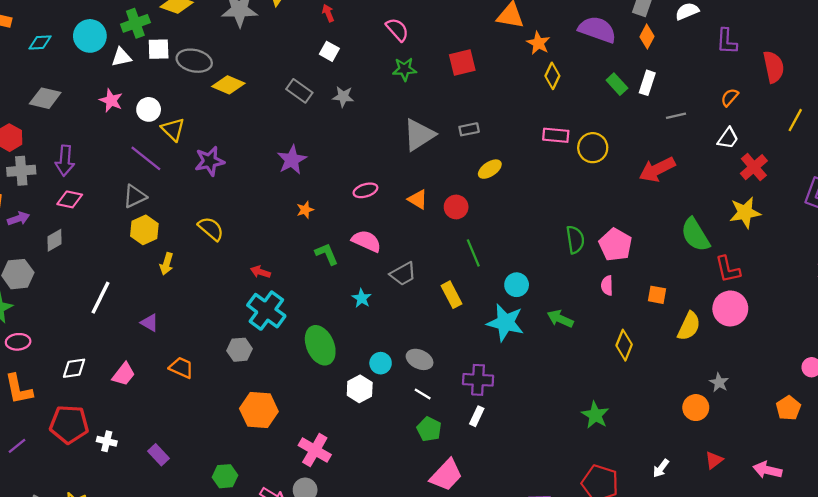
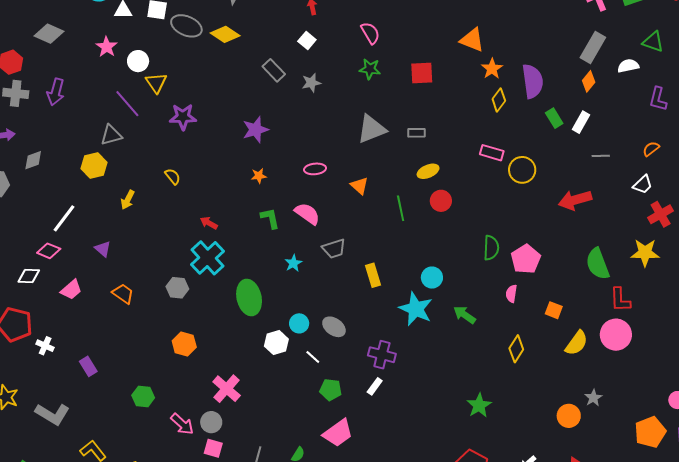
purple semicircle: (597, 29) -> (533, 81), moved, turned 52
yellow diamond: (228, 85) -> (225, 34), moved
gray star: (343, 97) -> (311, 83), turned -30
pink diamond: (70, 199) -> (49, 251), moved
red circle: (456, 207) -> (441, 201), moved
yellow semicircle: (211, 229) -> (173, 176), size x0.7
yellow hexagon: (144, 230) -> (94, 165), moved
green line: (473, 253) -> (401, 208), moved
white line: (423, 394) -> (313, 357), moved
orange pentagon: (788, 408) -> (650, 432), size x1.4
orange hexagon: (259, 410) -> (184, 344), size x0.7
green pentagon: (429, 429) -> (331, 390), turned -30

